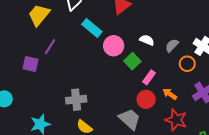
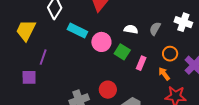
orange circle: (187, 64) -> (170, 54), moved
orange arrow: (170, 94) -> (164, 74), turned 32
red circle: (146, 99) -> (108, 90), moved

